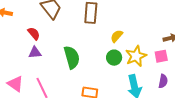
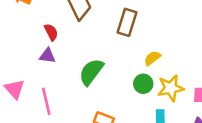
green semicircle: (72, 57) -> (91, 72), turned -140

